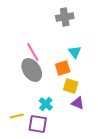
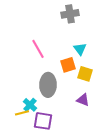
gray ellipse: (32, 70) -> (48, 85), moved, turned 35
yellow square: (71, 86) -> (85, 74), moved
cyan cross: (46, 104) -> (30, 105), moved

